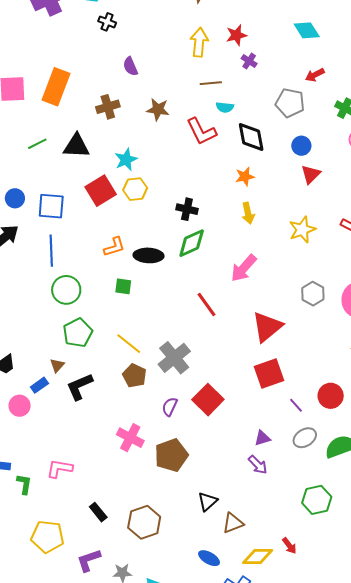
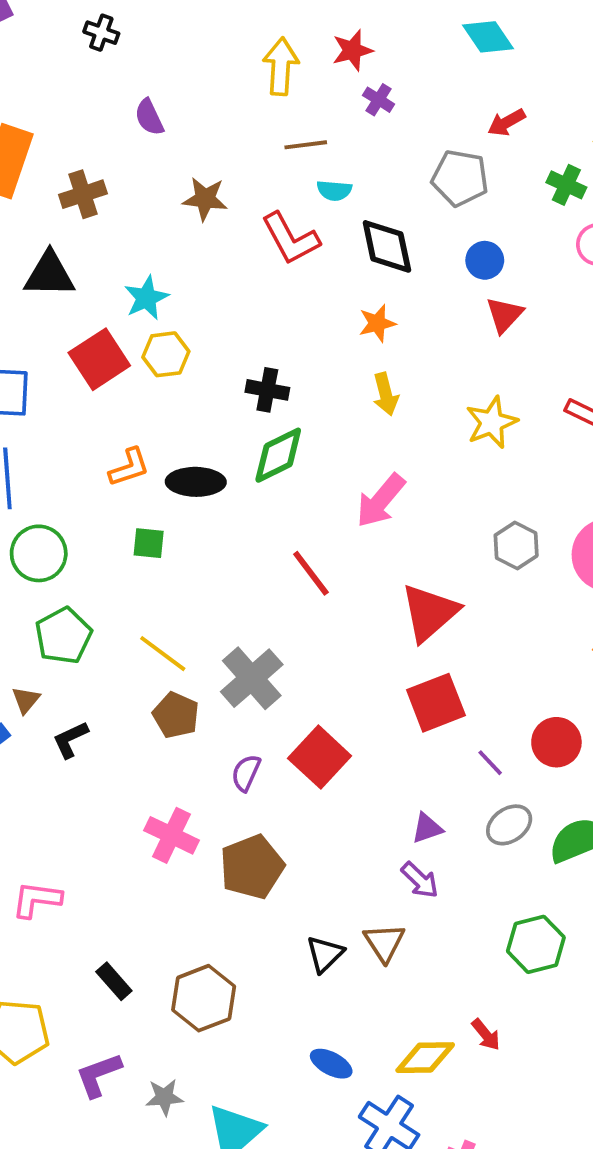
brown cross: (108, 107) -> (83, 194), moved
black L-shape: (80, 386) -> (70, 740), size x0.7
brown triangle: (233, 523) -> (384, 943), moved, turned -40

